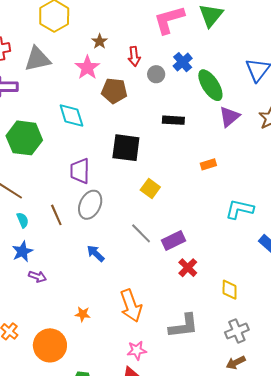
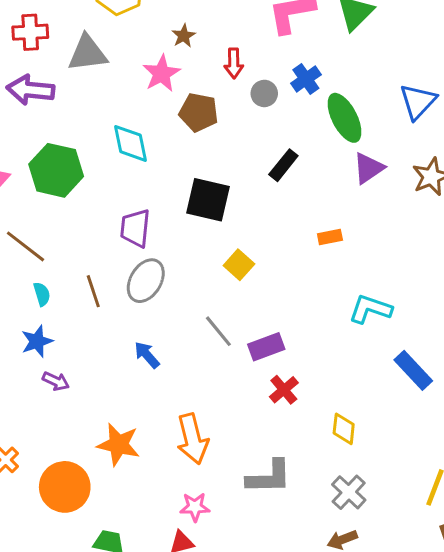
black rectangle: (173, 120) -> (283, 165), turned -60
orange star: (83, 314) -> (119, 444), size x1.8
gray cross: (237, 331) -> (349, 492), turned -30

